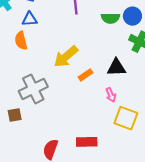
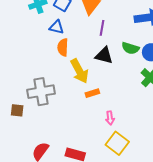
orange semicircle: (21, 41) -> (63, 47), moved
yellow arrow: (66, 57) -> (79, 71), turned -95
black triangle: (116, 67) -> (104, 55), moved

